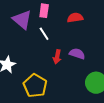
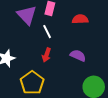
red arrow: (57, 57) -> (47, 55), moved

